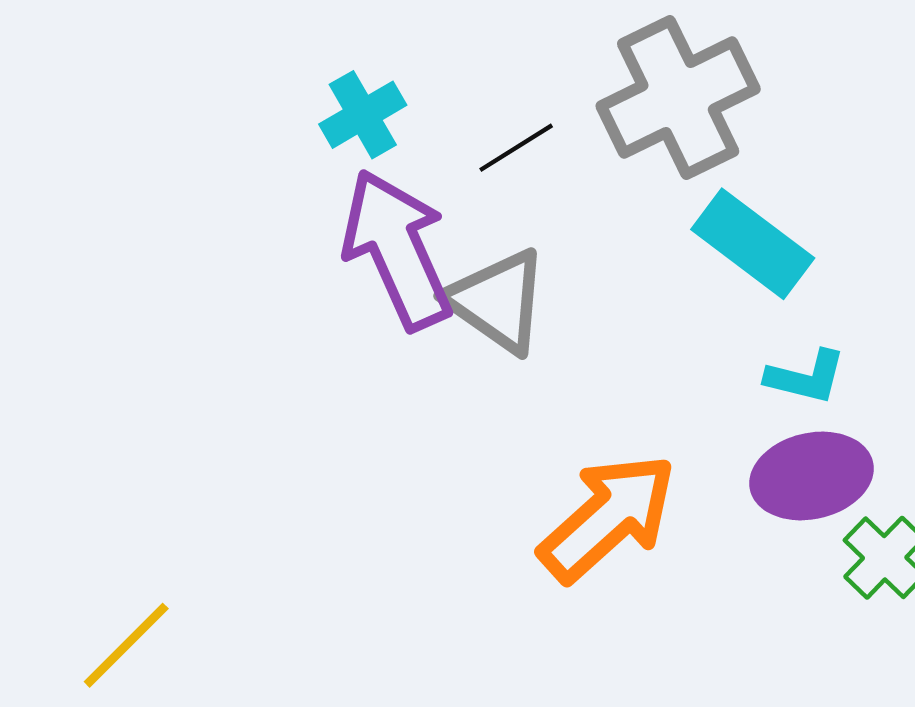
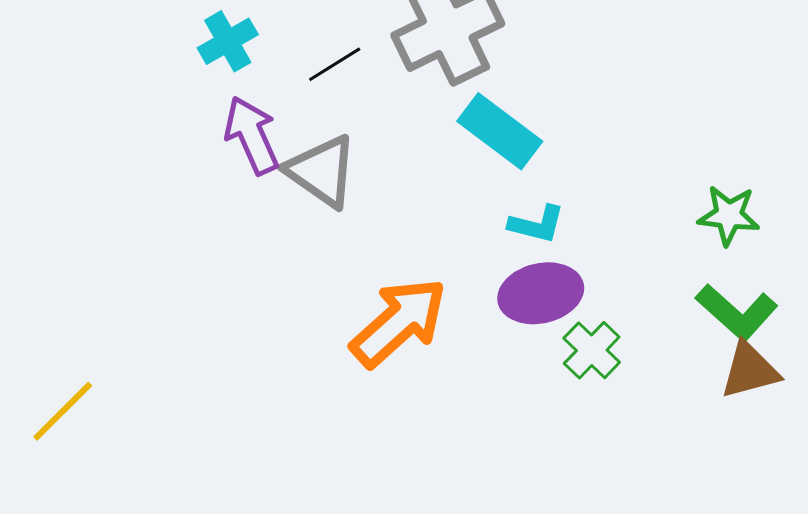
purple arrow: (397, 249) -> (252, 135), size x0.7

